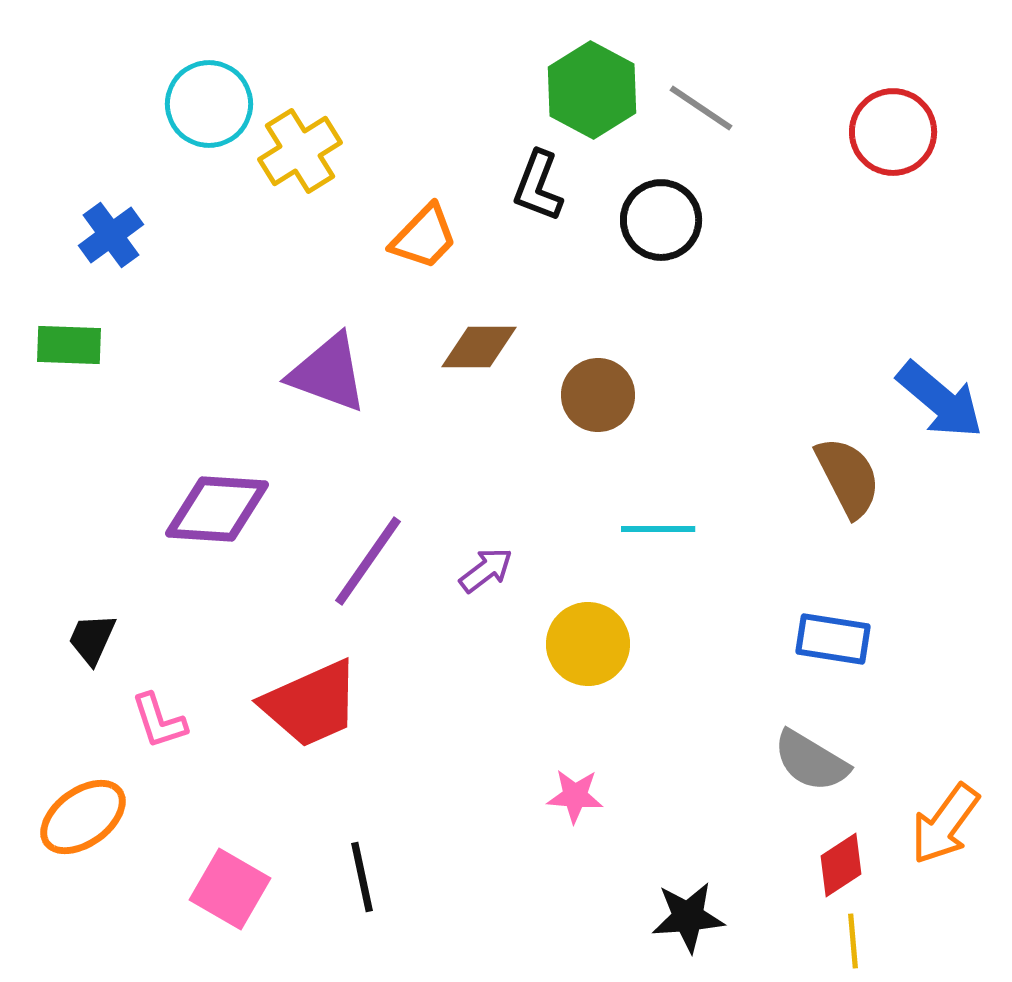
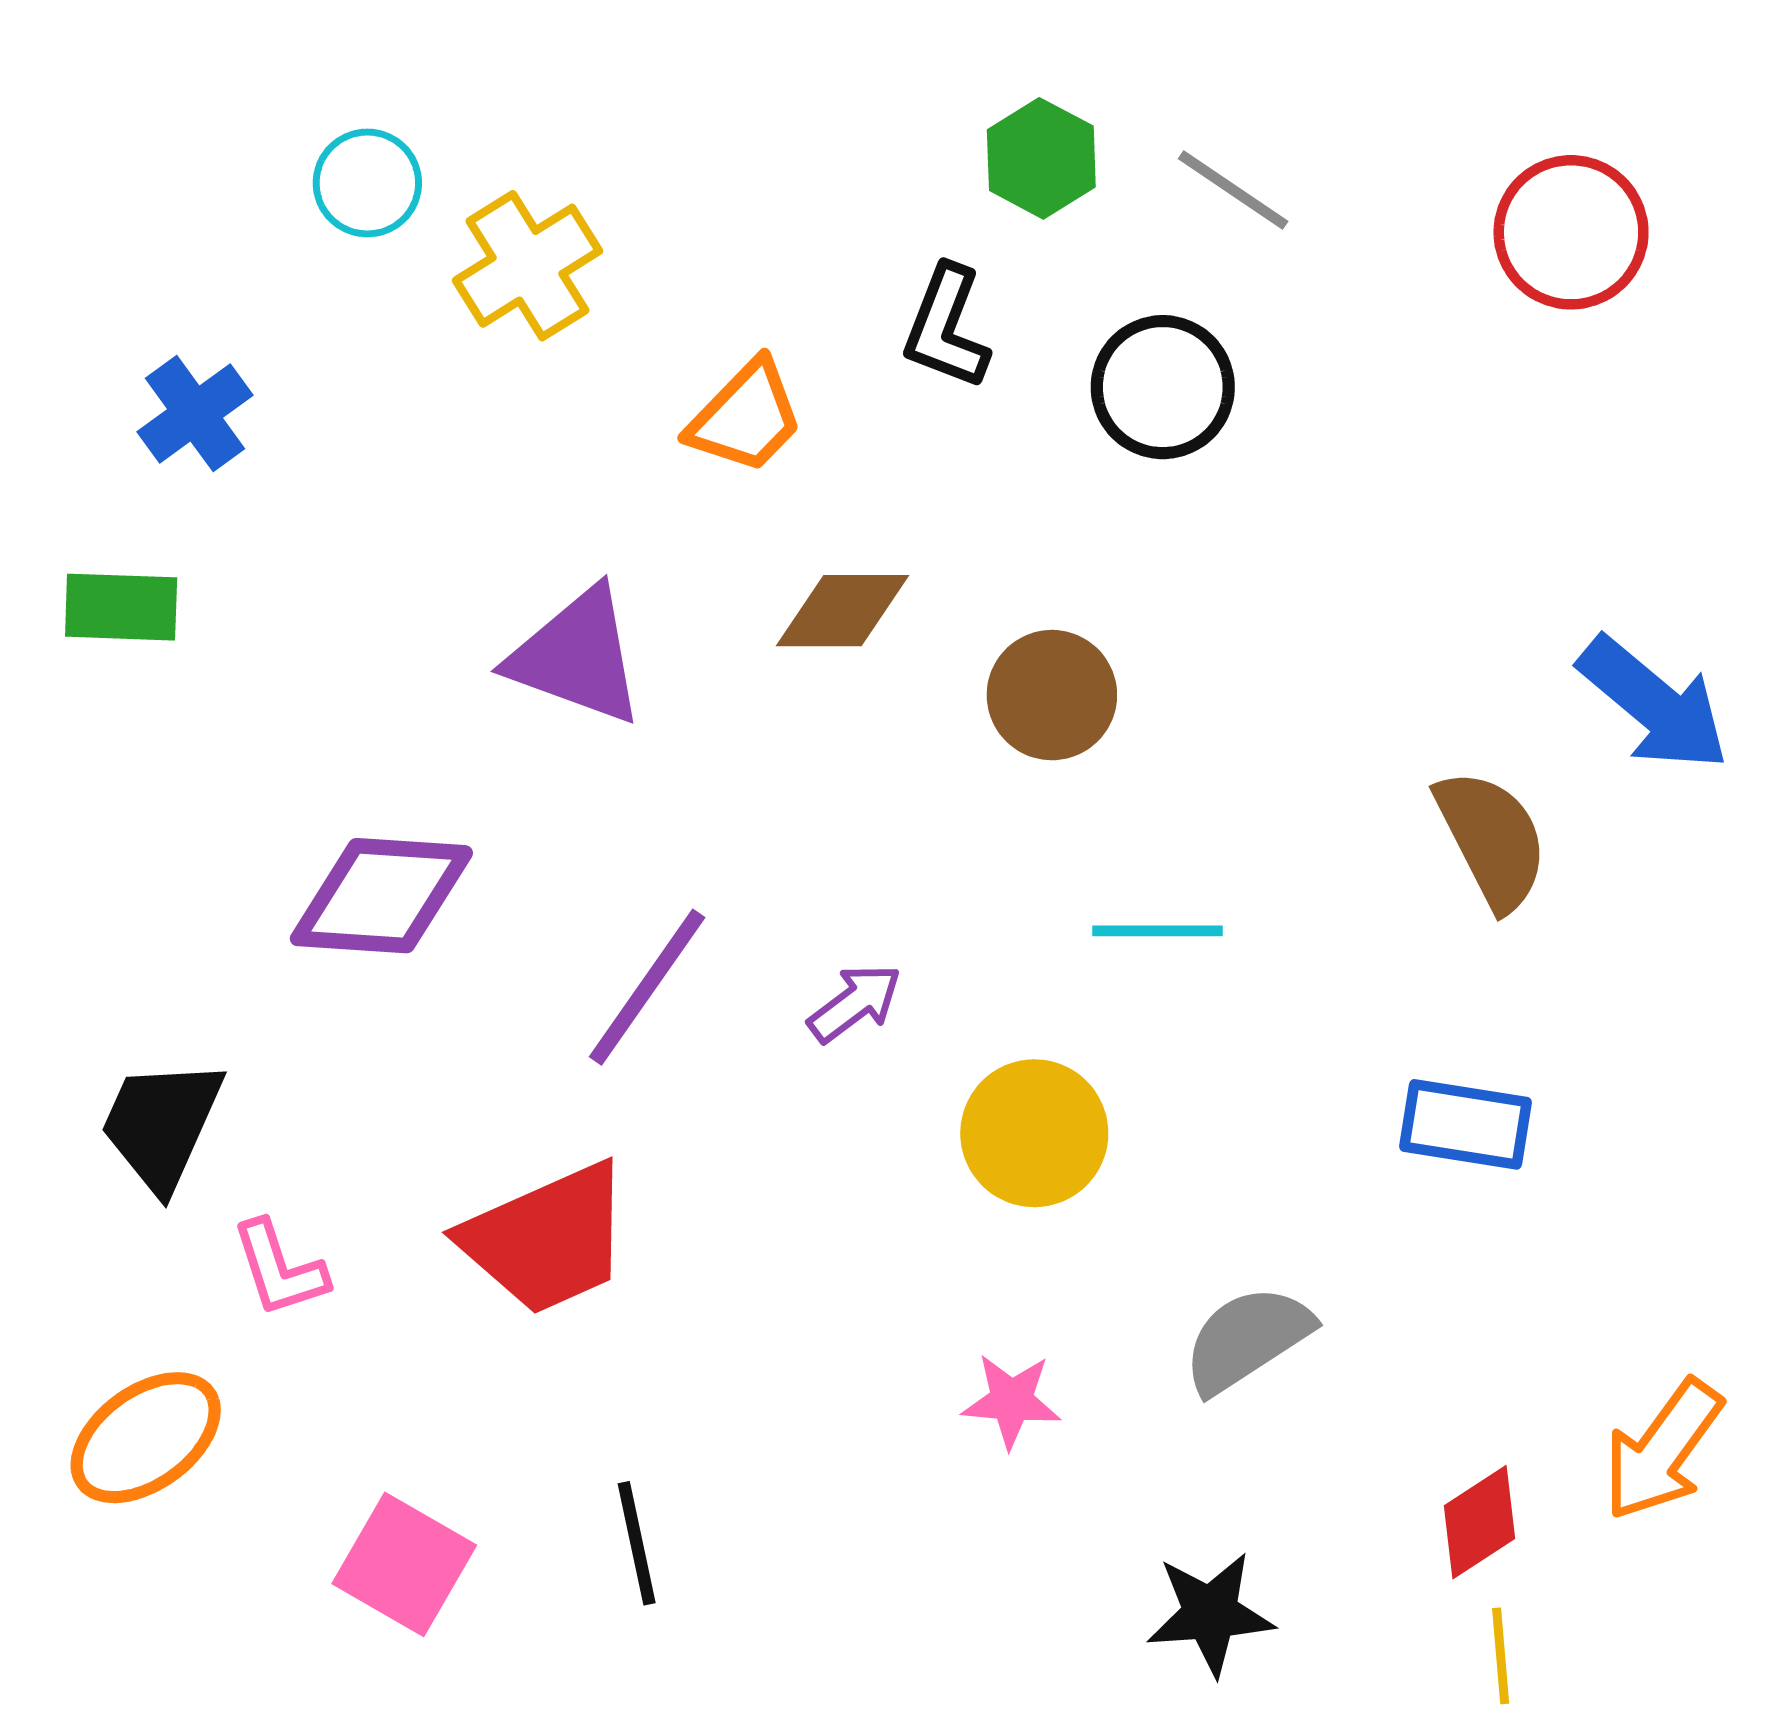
green hexagon: (592, 90) -> (1041, 158), size x0.7
cyan circle: (209, 104) -> (367, 183), size x0.7
black trapezoid: (92, 639) -> (161, 1124), size x1.5
gray semicircle: (811, 761) -> (1247, 1339), moved, turned 116

